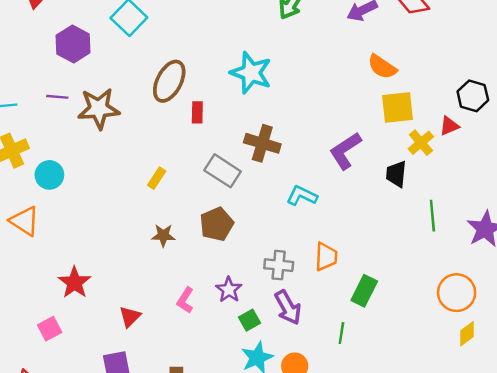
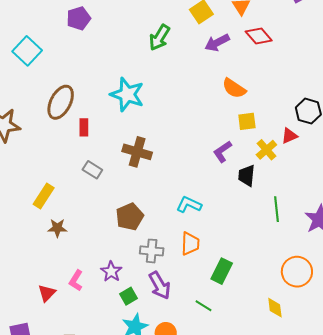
yellow square: (397, 108) -> (247, 121), size x0.7
purple L-shape: (345, 151) -> (222, 152), moved, size x0.7
gray rectangle: (223, 171) -> (92, 170), moved, size x0.7
yellow rectangle: (157, 178) -> (44, 196), moved, size x1.4
cyan L-shape: (302, 196) -> (189, 205), moved
brown pentagon: (217, 224) -> (130, 217), moved
red triangle: (130, 317) -> (47, 293), moved
green line: (341, 333) -> (204, 306), turned -66
yellow diamond: (467, 334) -> (275, 308), moved, turned -60

